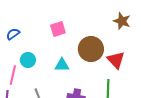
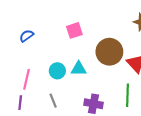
cyan circle: (28, 60) -> (57, 71), moved

